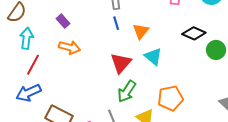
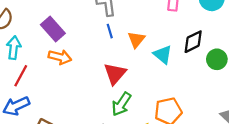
purple rectangle: (63, 21) -> (53, 29), size x1.6
black diamond: (194, 33) -> (193, 42), turned -50
cyan triangle: (153, 57) -> (163, 55), moved

